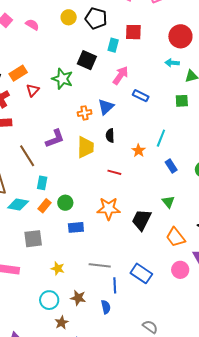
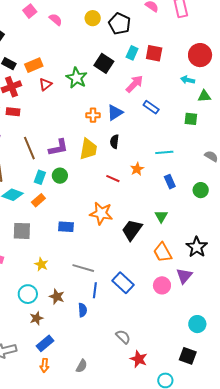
red square: (133, 32) -> (154, 53), moved
cyan line: (161, 138) -> (164, 152), turned 54
purple L-shape: (55, 139) -> (58, 148), moved
orange star: (139, 151) -> (137, 169), moved
green circle: (65, 203) -> (60, 176), moved

